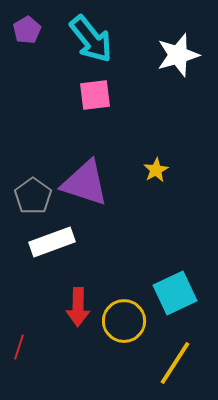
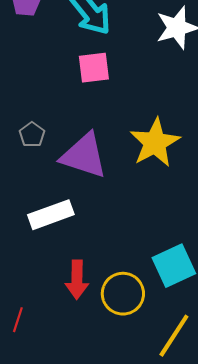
yellow star: (156, 170) -> (155, 143), size x2.0
gray pentagon: (33, 196) -> (32, 135), moved, size x0.7

